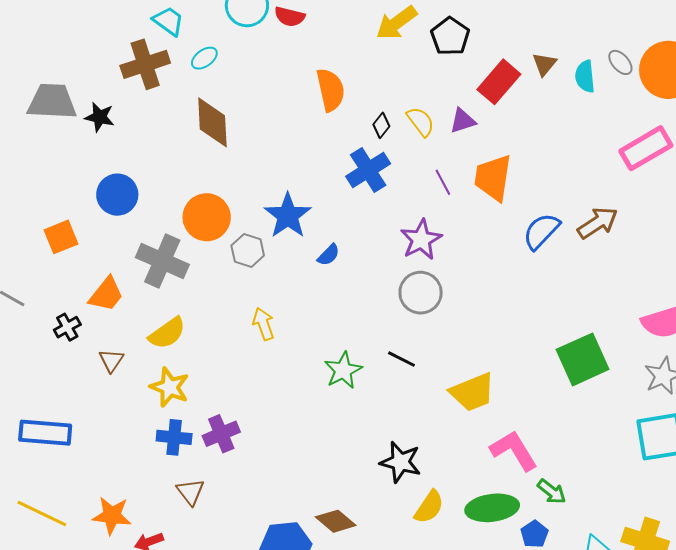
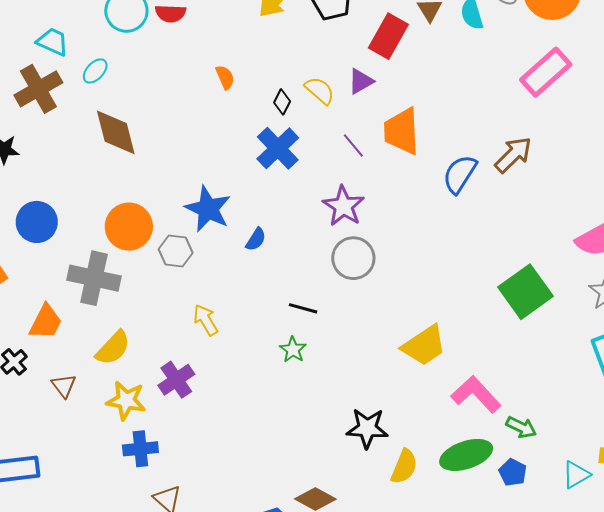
orange semicircle: (330, 90) -> (225, 77), size x0.6
black line: (402, 359) -> (303, 308), moved
green star: (343, 370) -> (293, 350), size x0.7
purple cross: (221, 434) -> (176, 380), moved

